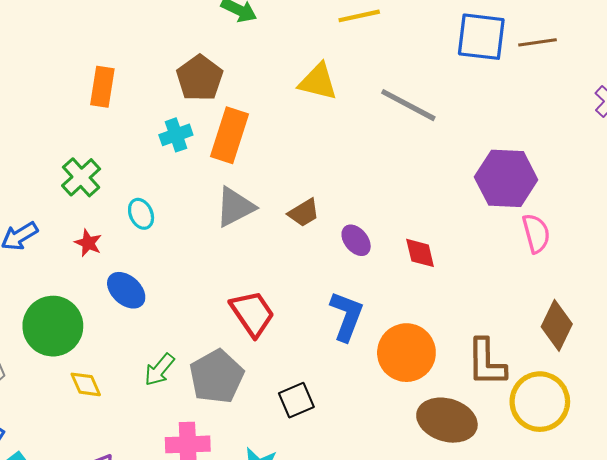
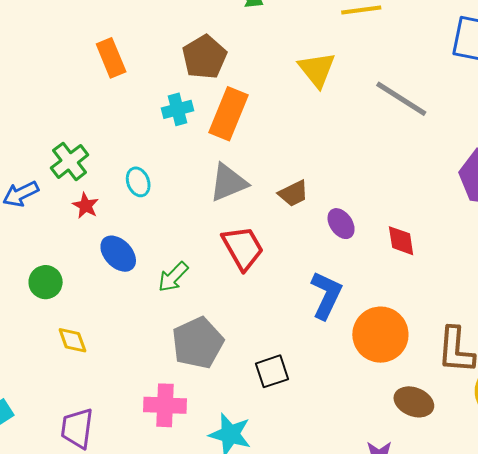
yellow triangle: (318, 82) -> (317, 70), turned 33
orange rectangle: (102, 87) -> (111, 58), turned -36
green cross: (81, 177) -> (70, 161), moved
red trapezoid: (252, 313) -> (243, 248), moved
green circle: (53, 326) -> (46, 282), size x0.6
green arrow: (159, 370) -> (173, 277), moved
brown ellipse: (447, 420) -> (414, 402), size x0.7

